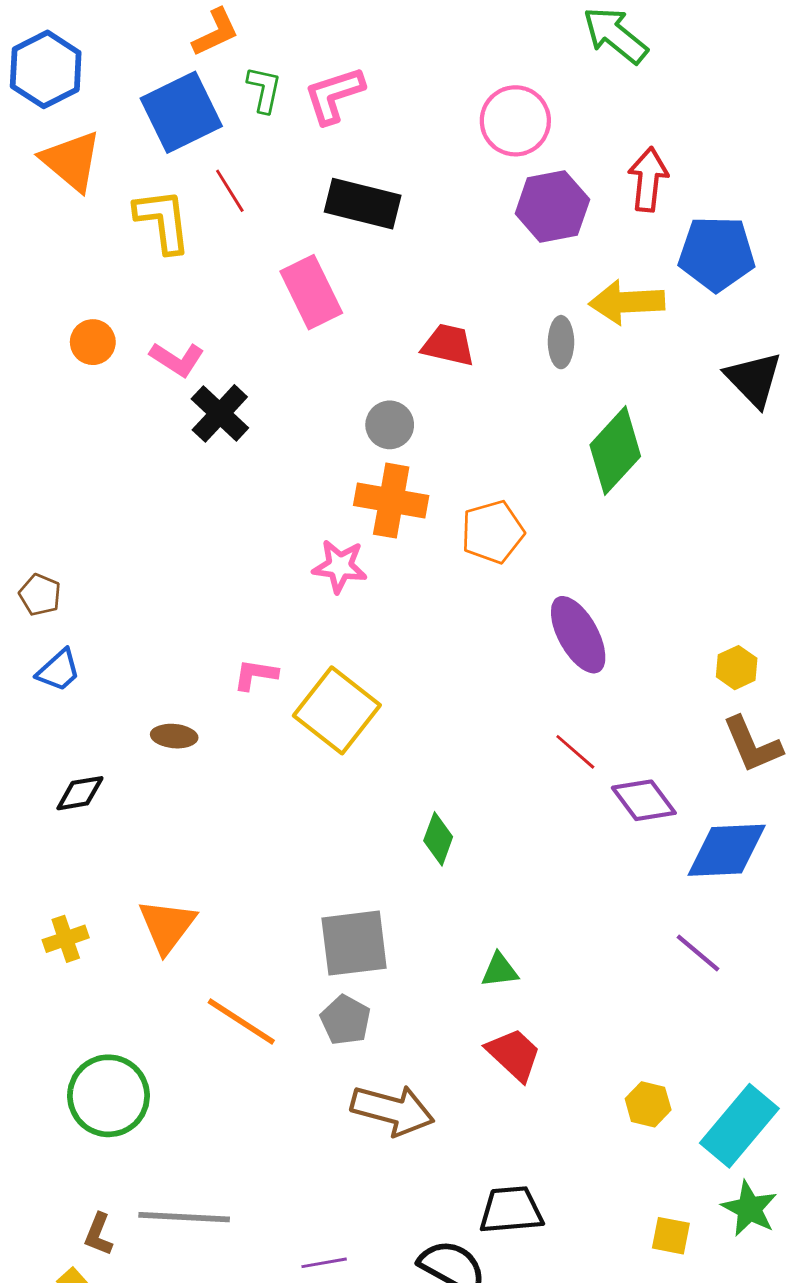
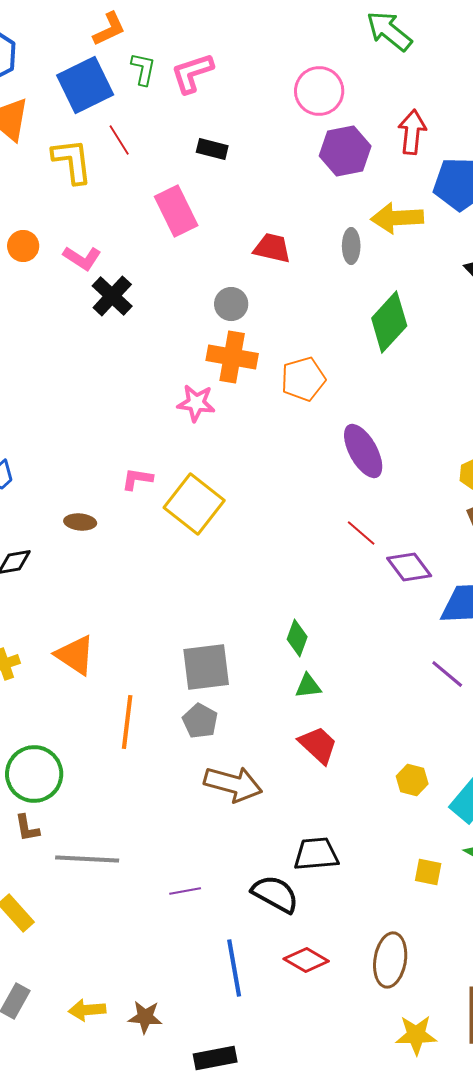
black rectangle: (363, 204) -> (212, 149), size x0.6
green diamond: (438, 839) -> (297, 638), moved
orange triangle: (167, 926) -> (75, 655), turned -33
orange line: (241, 1022) -> (127, 722), turned 64
brown L-shape: (98, 1234) -> (27, 828), moved, turned -32

